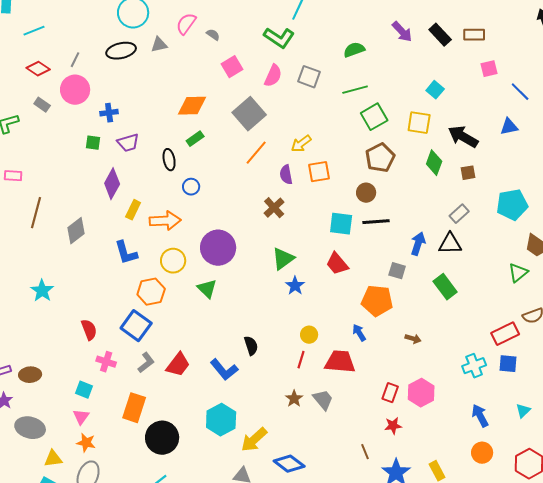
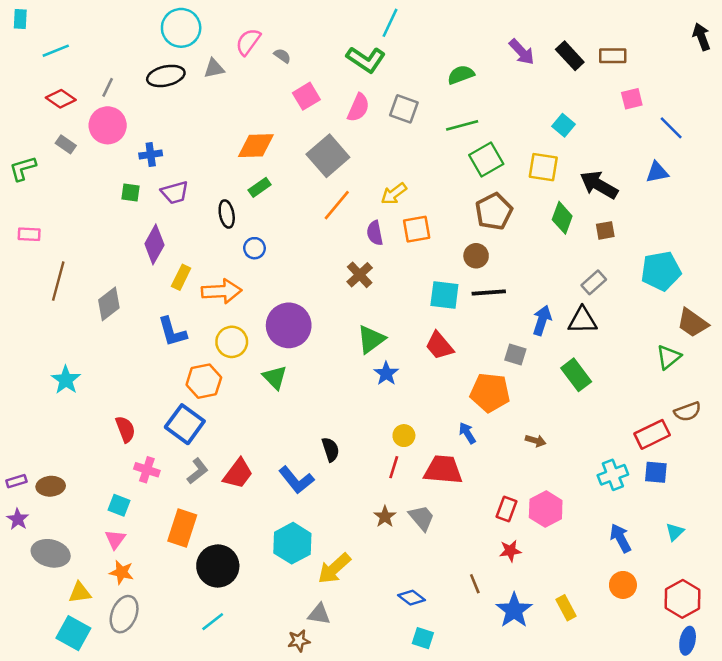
blue diamond: (289, 464) -> (412, 598), moved, size x0.7

